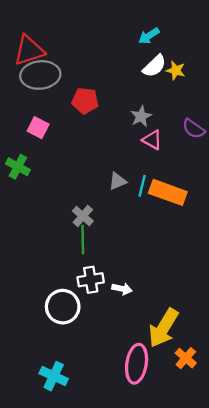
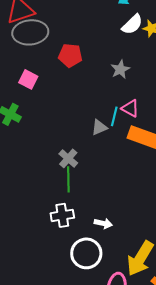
pink triangle: (152, 140) -> (130, 108), moved
cyan line: (142, 186) -> (114, 116), moved
white cross: (91, 280) -> (62, 215), moved
white circle: (63, 307) -> (86, 253), moved

